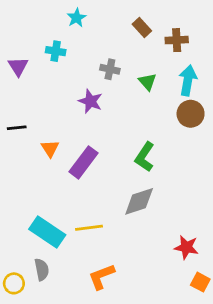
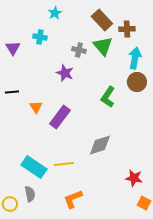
brown rectangle: (142, 28) -> (102, 20), size x1.5
green triangle: (147, 82) -> (103, 46), moved, size x1.5
green L-shape: (145, 157) -> (108, 97), moved

